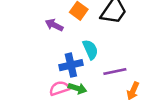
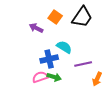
cyan semicircle: (90, 50) -> (64, 47), turned -35

